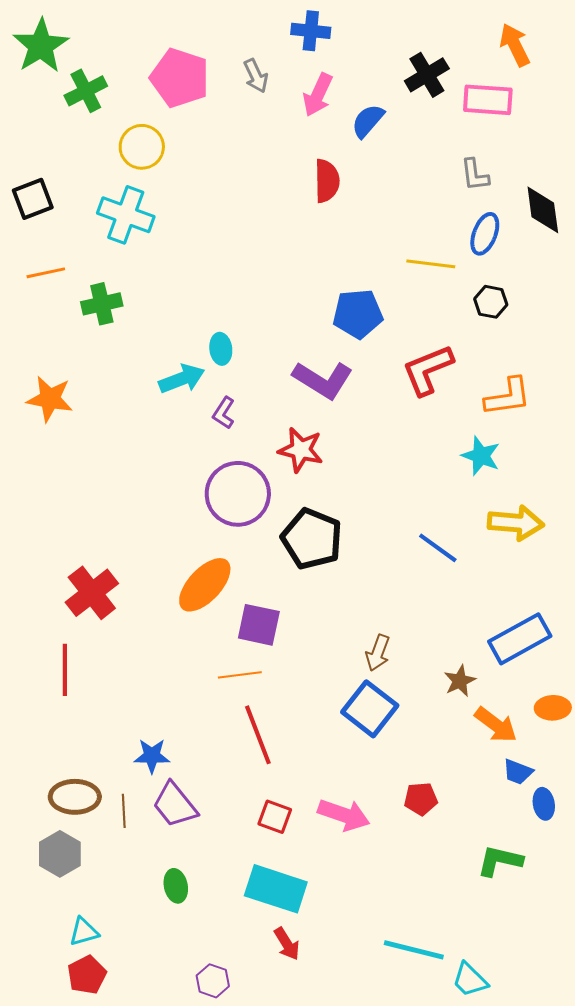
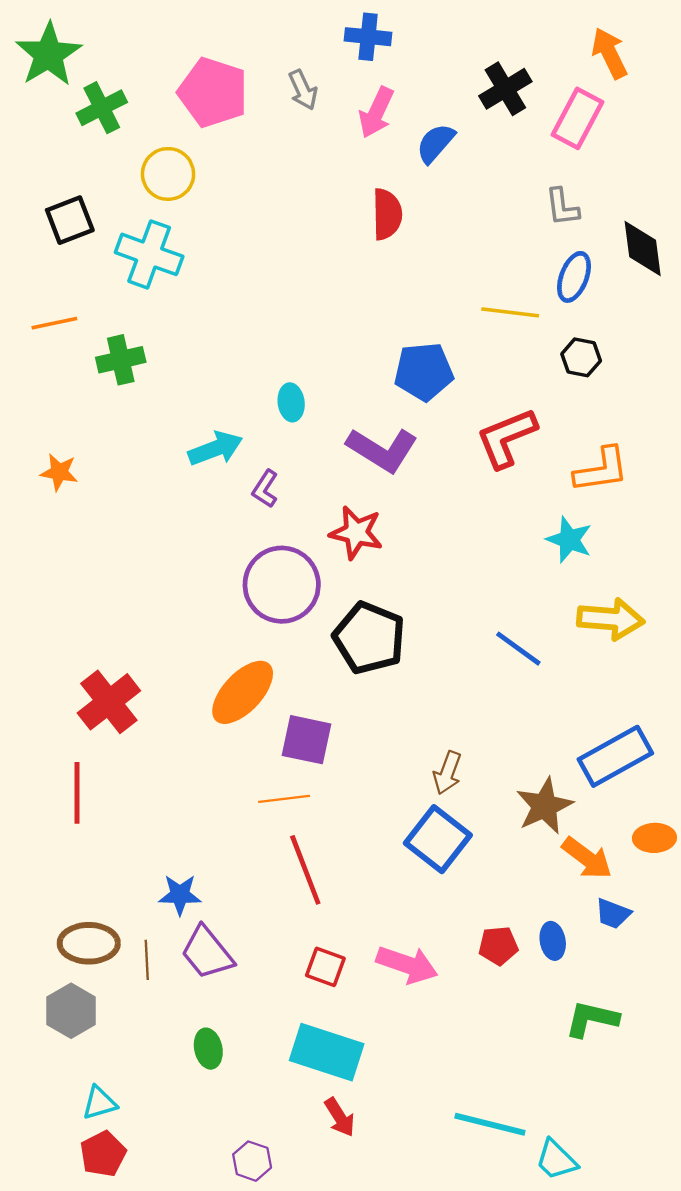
pink rectangle: (488, 100) -> (578, 118), turned -66
black square: (33, 199) -> (70, 220), moved
cyan ellipse: (221, 349) -> (291, 402), moved
orange star: (50, 399) -> (59, 472), size x0.7
brown star: (460, 681) -> (544, 806), size x1.5
blue ellipse: (544, 804) -> (553, 941), moved

